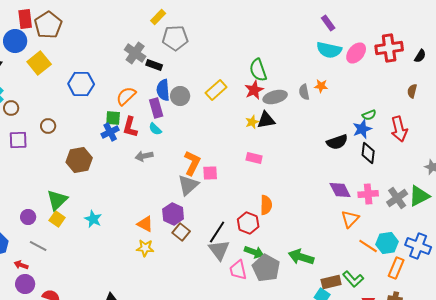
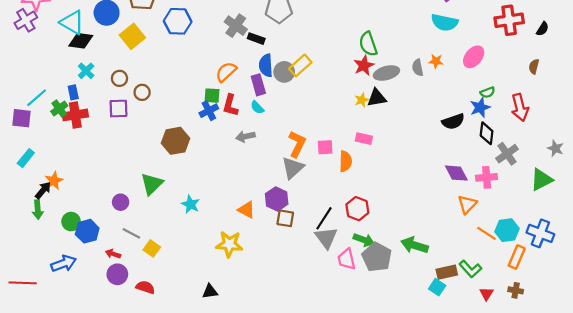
pink ellipse: (356, 53) -> (474, 57), moved
blue hexagon: (81, 84) -> (178, 21), moved
yellow rectangle: (216, 90) -> (300, 65), moved
brown circle: (11, 108) -> (119, 78), moved
brown circle: (48, 126) -> (142, 92), moved
purple square: (18, 140) -> (118, 109), moved
pink square: (210, 173) -> (325, 147), moved
gray cross: (397, 198) -> (507, 154), moved
orange semicircle: (266, 205) -> (346, 161), moved
yellow square: (57, 219) -> (152, 248), moved
brown square: (181, 232) -> (285, 218), turned -30
yellow star: (145, 248) -> (229, 244), moved, size x1.4

